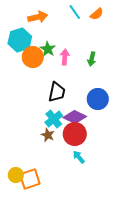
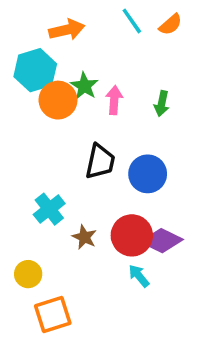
blue circle: (98, 99) -> (148, 174), moved
purple diamond: (75, 117) -> (162, 241), moved
cyan cross: (54, 119) -> (49, 209), moved
yellow circle: (16, 175) -> (28, 274), moved

